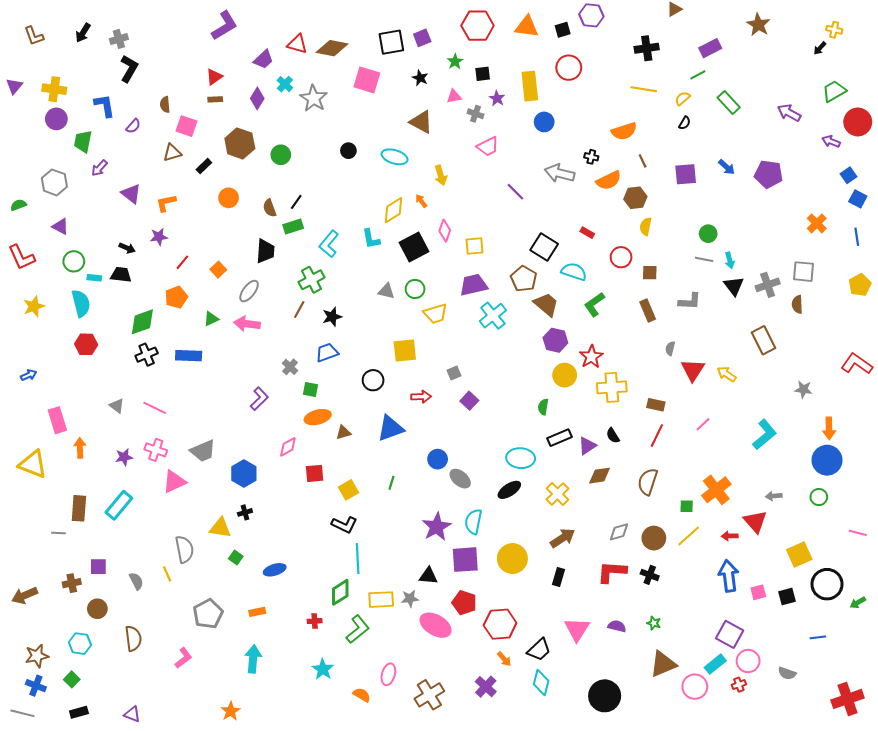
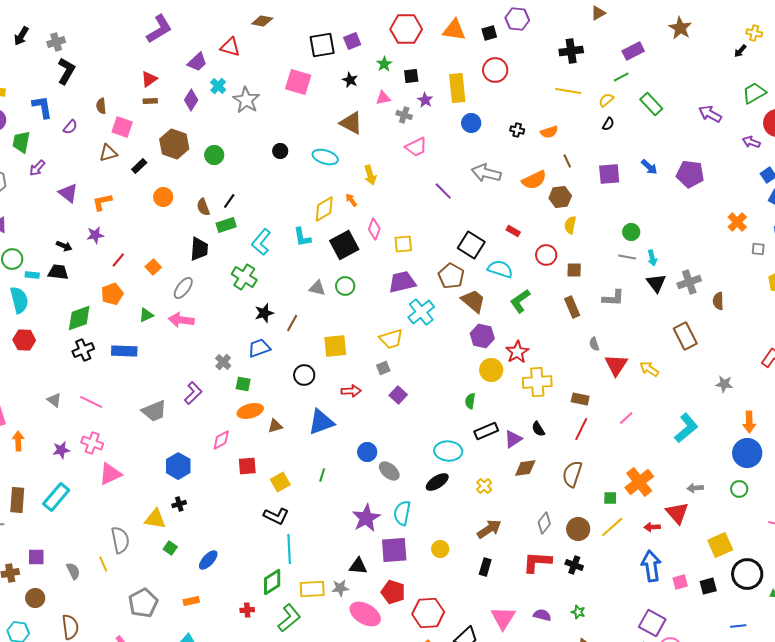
brown diamond: (332, 48) -> (262, 21), moved, size x0.7
orange semicircle: (624, 131) -> (549, 132), size x0.7
black cross: (591, 157) -> (517, 130), moved
gray square: (803, 272) -> (758, 249), moved, size x0.6
green cross: (312, 280) -> (244, 277), turned -30
brown line: (299, 310) -> (292, 323), moved
yellow trapezoid: (436, 314) -> (391, 339), moved
gray semicircle: (670, 348) -> (594, 344), turned -32
gray trapezoid: (203, 451) -> (154, 411), moved
yellow cross: (557, 494) -> (484, 486), size x0.7
gray diamond: (619, 532) -> (544, 523), turned -35
yellow circle: (512, 559) -> (440, 549), size x0.6
blue ellipse: (275, 570) -> (208, 560), turned -30

